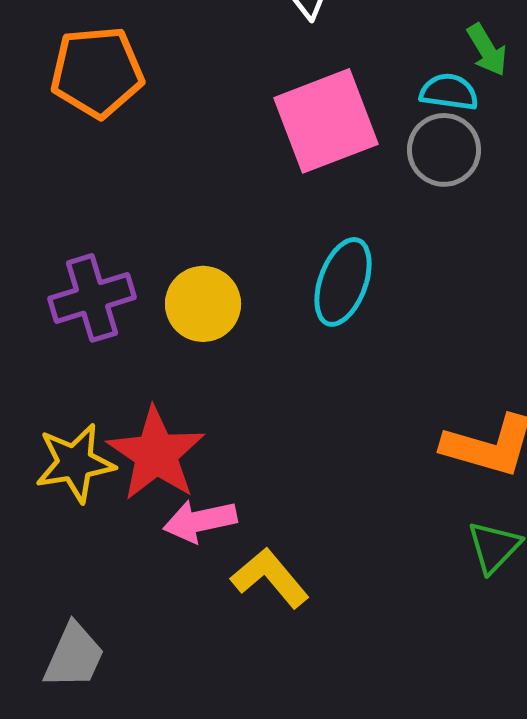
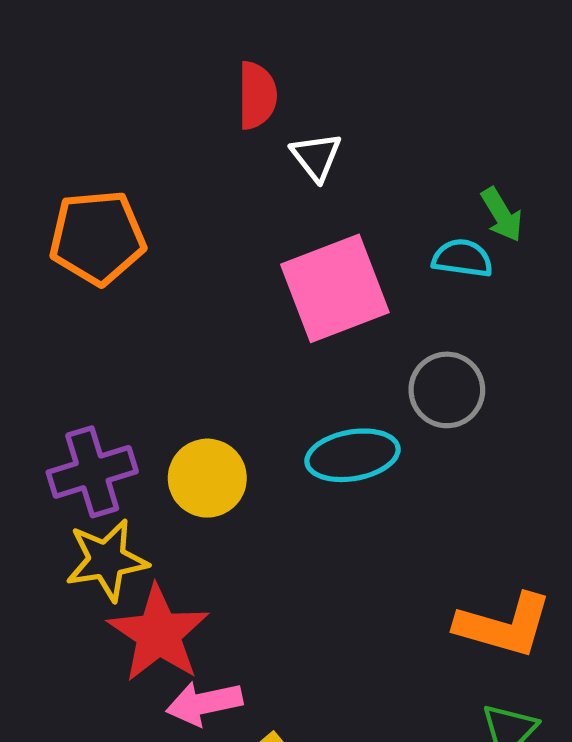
gray circle: (444, 150) -> (447, 390), moved
cyan ellipse: (343, 282) -> (352, 455), turned 60
yellow star: (75, 463) -> (107, 560), moved

